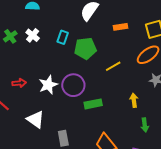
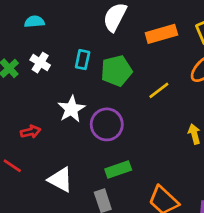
orange rectangle: (120, 27) -> (161, 34), size x1.5
white star: (48, 85) -> (71, 109), moved
green rectangle: (93, 104) -> (118, 170), moved

